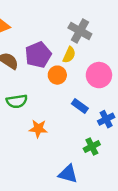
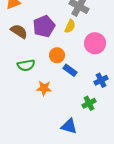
orange circle: (57, 75) -> (57, 55), moved
blue rectangle: (80, 106) -> (70, 70), moved

